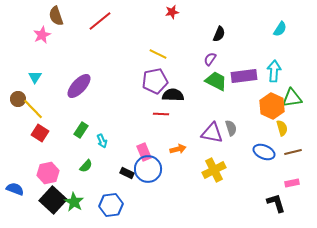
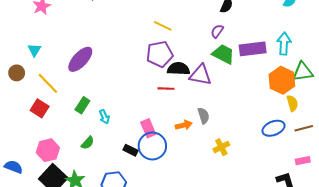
yellow line: (33, 109) -> (48, 83), moved
gray semicircle: (231, 128) -> (204, 116), moved
purple triangle: (212, 133) -> (200, 75), moved
blue ellipse: (264, 152) -> (273, 128), turned -45
yellow cross: (214, 170) -> (221, 147), size x0.7

